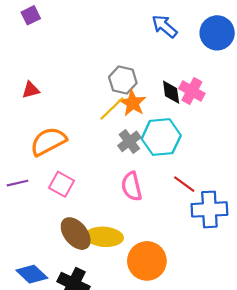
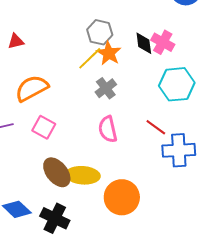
cyan hexagon: (161, 137) -> (177, 84), moved

